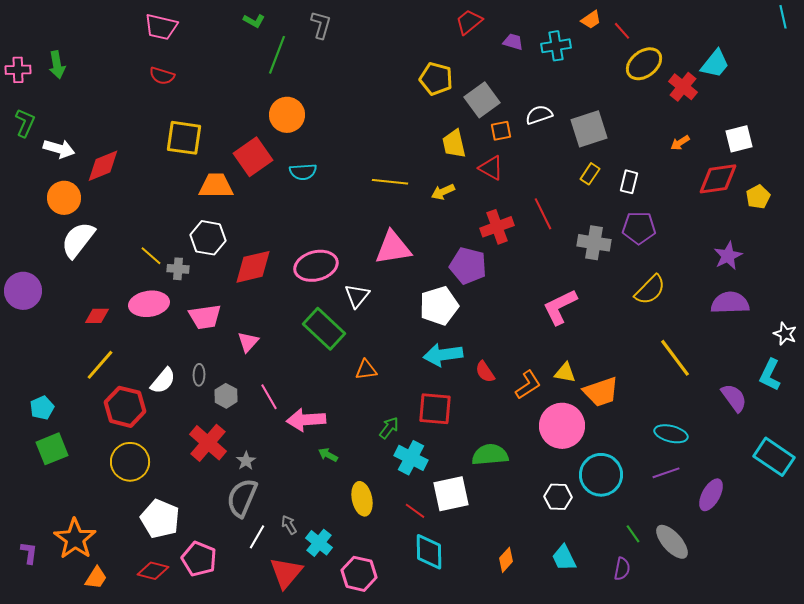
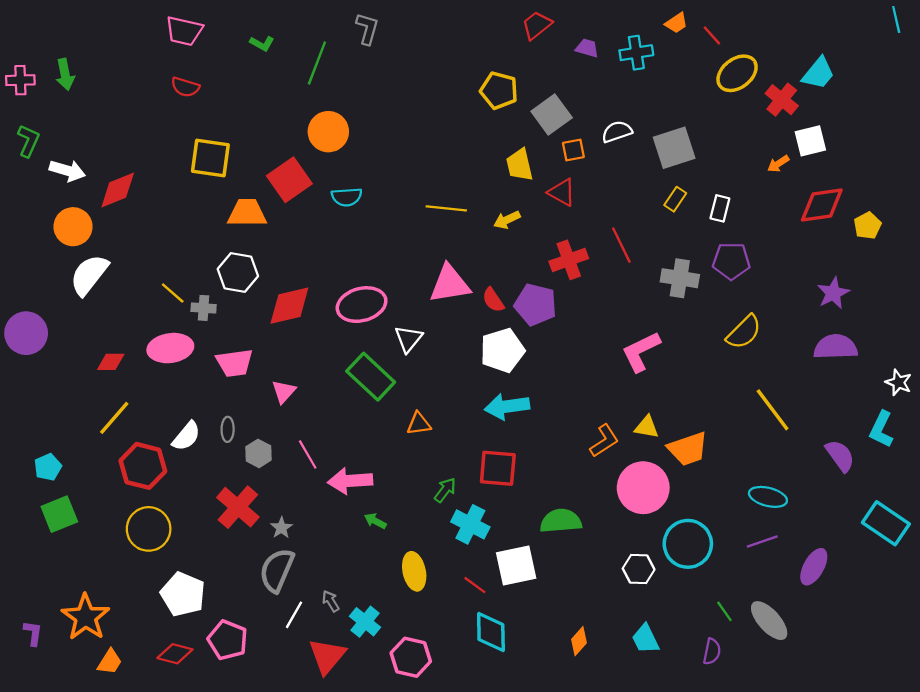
green L-shape: (254, 21) -> (262, 44), moved
white square: (739, 139) -> (810, 141), moved
red semicircle: (485, 372) -> (493, 300), moved

